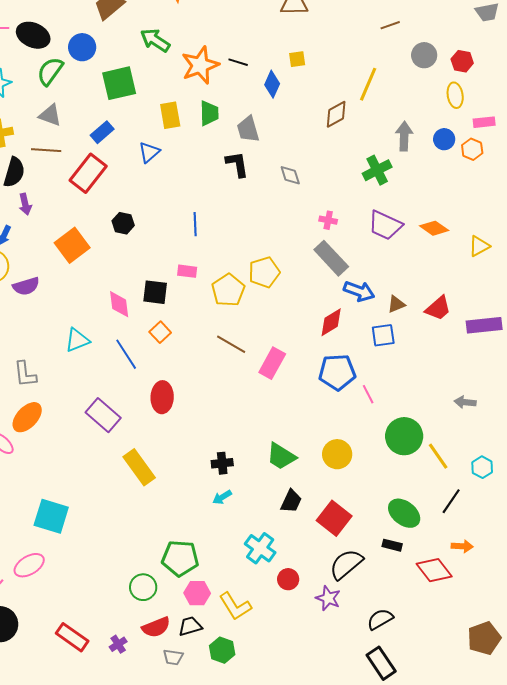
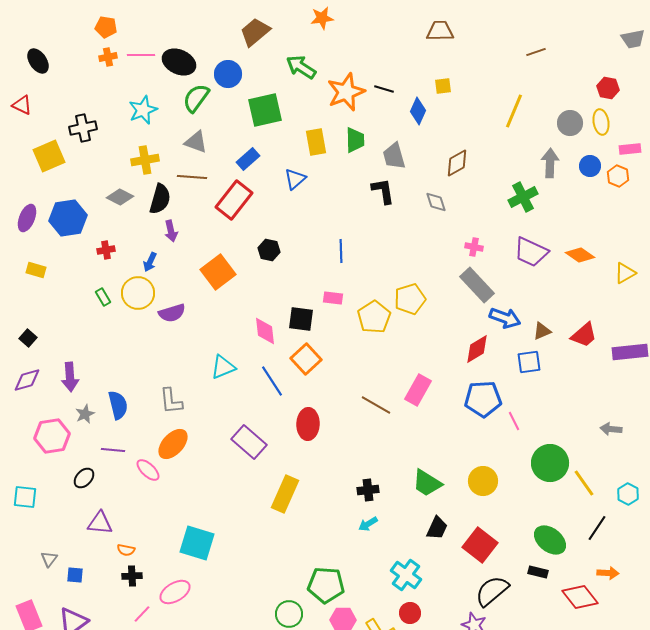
gray circle: (424, 55) -> (570, 123), moved
brown diamond: (336, 114) -> (457, 163), moved
orange square: (160, 332) -> (306, 359), size x1.4
brown line: (231, 344) -> (376, 405), moved
yellow rectangle: (139, 467) -> (285, 494), turned 60
red circle: (288, 579) -> (410, 613), moved

